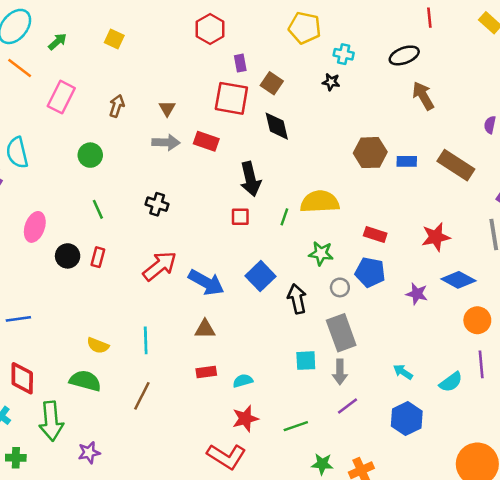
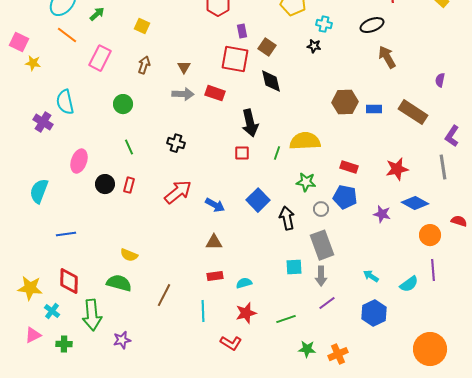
yellow square: (114, 39) -> (142, 26), moved
blue arrow: (206, 282) -> (215, 205), size x0.7
cyan line: (146, 340) -> (203, 311), moved
red L-shape: (226, 456) -> (231, 343), size x0.7

